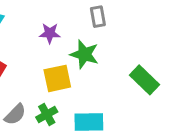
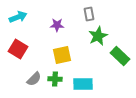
green star: (84, 54) -> (98, 36), moved, turned 30
green cross: (47, 114) -> (55, 79), turned 32

